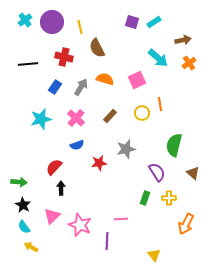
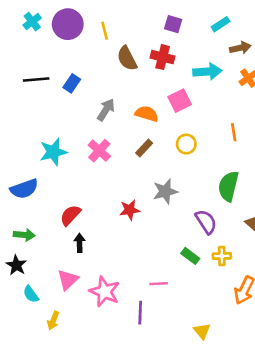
cyan rectangle: (154, 22) -> (221, 24), moved
red cross: (64, 57) -> (163, 57), moved
cyan arrow: (158, 58) -> (207, 72), turned -45
orange semicircle: (105, 79) -> (147, 114), moved
blue rectangle: (55, 87) -> (72, 83), moved
orange line: (160, 104) -> (234, 132), moved
blue semicircle: (77, 145) -> (24, 189), moved, size x1.5
green rectangle: (145, 198) -> (190, 256), turned -72
black star: (23, 205) -> (16, 265), moved
yellow arrow: (31, 247) -> (53, 321), moved, turned -96

